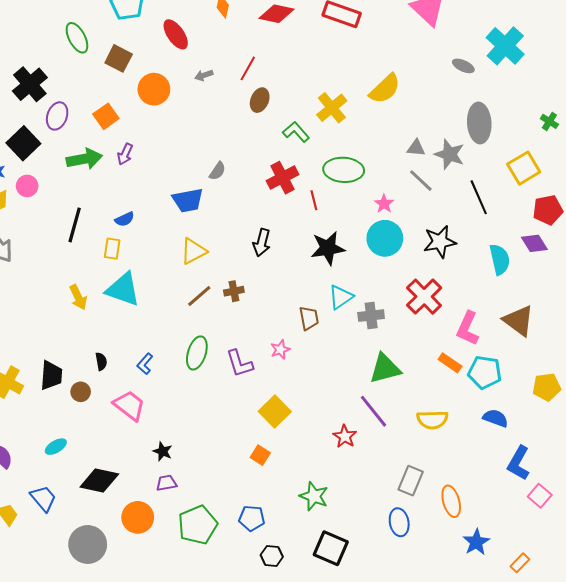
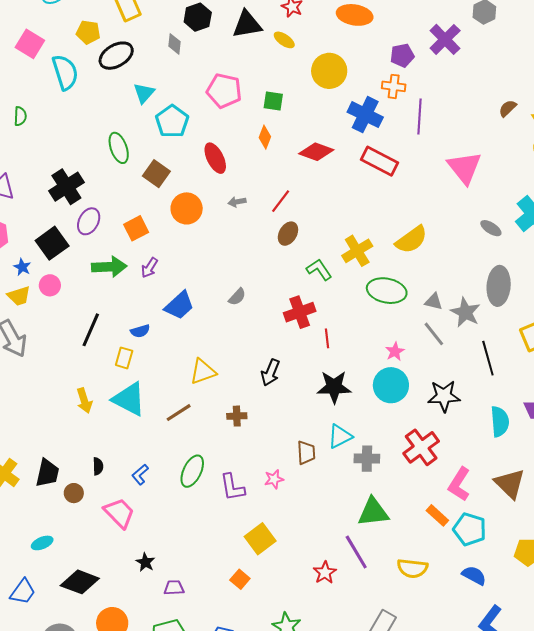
green ellipse: (344, 170) -> (387, 291), moved
blue trapezoid: (188, 200) -> (179, 305), moved, turned -40
brown line: (199, 296) -> (179, 413), moved
purple trapezoid: (166, 483) -> (174, 588), moved
blue trapezoid: (43, 498) -> (23, 592), turned 68

